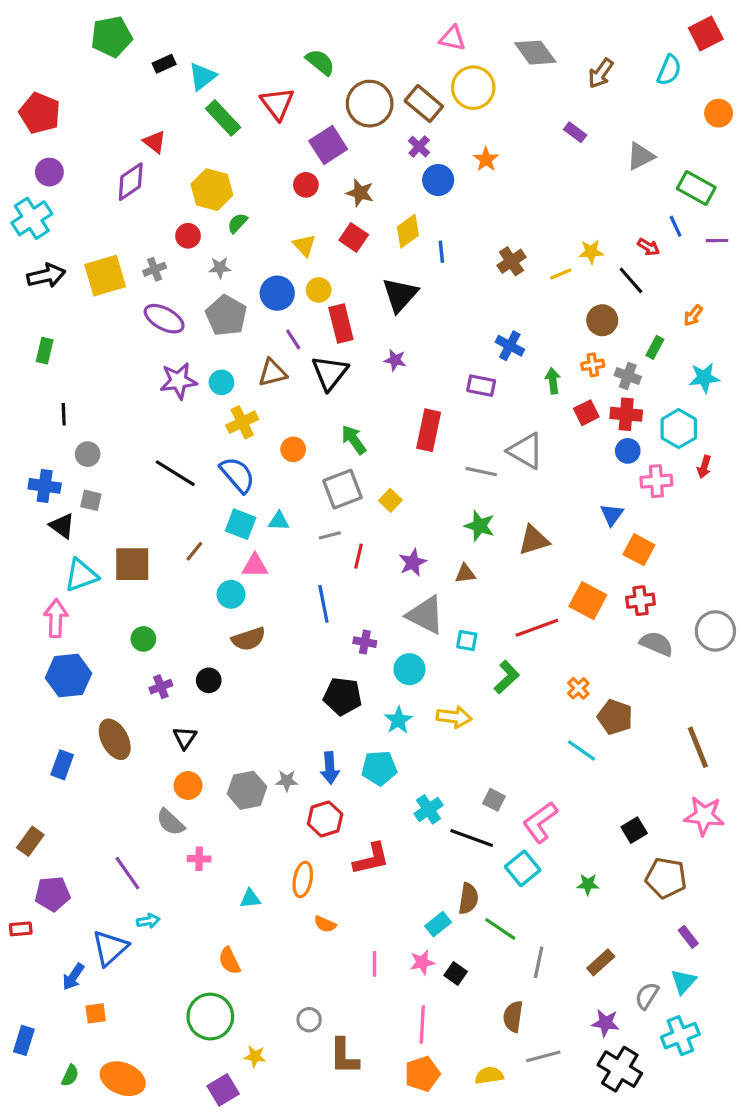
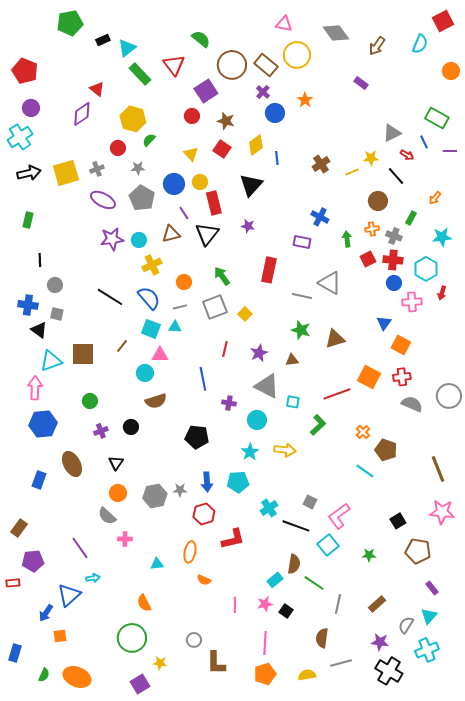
gray triangle: (641, 156) -> (392, 133), moved
gray line: (330, 535) -> (180, 307), moved
black pentagon: (343, 696) -> (197, 437), moved

